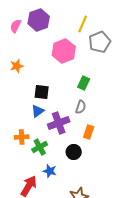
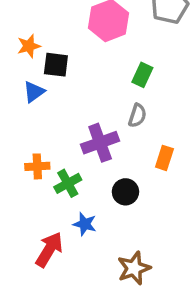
black square: (42, 92) -> (56, 65), moved
blue triangle: (38, 111) -> (34, 92), moved
orange rectangle: (89, 132) -> (164, 158), moved

